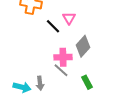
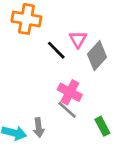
gray diamond: (83, 46) -> (97, 56), moved
pink cross: (63, 57) -> (70, 92), turned 30

